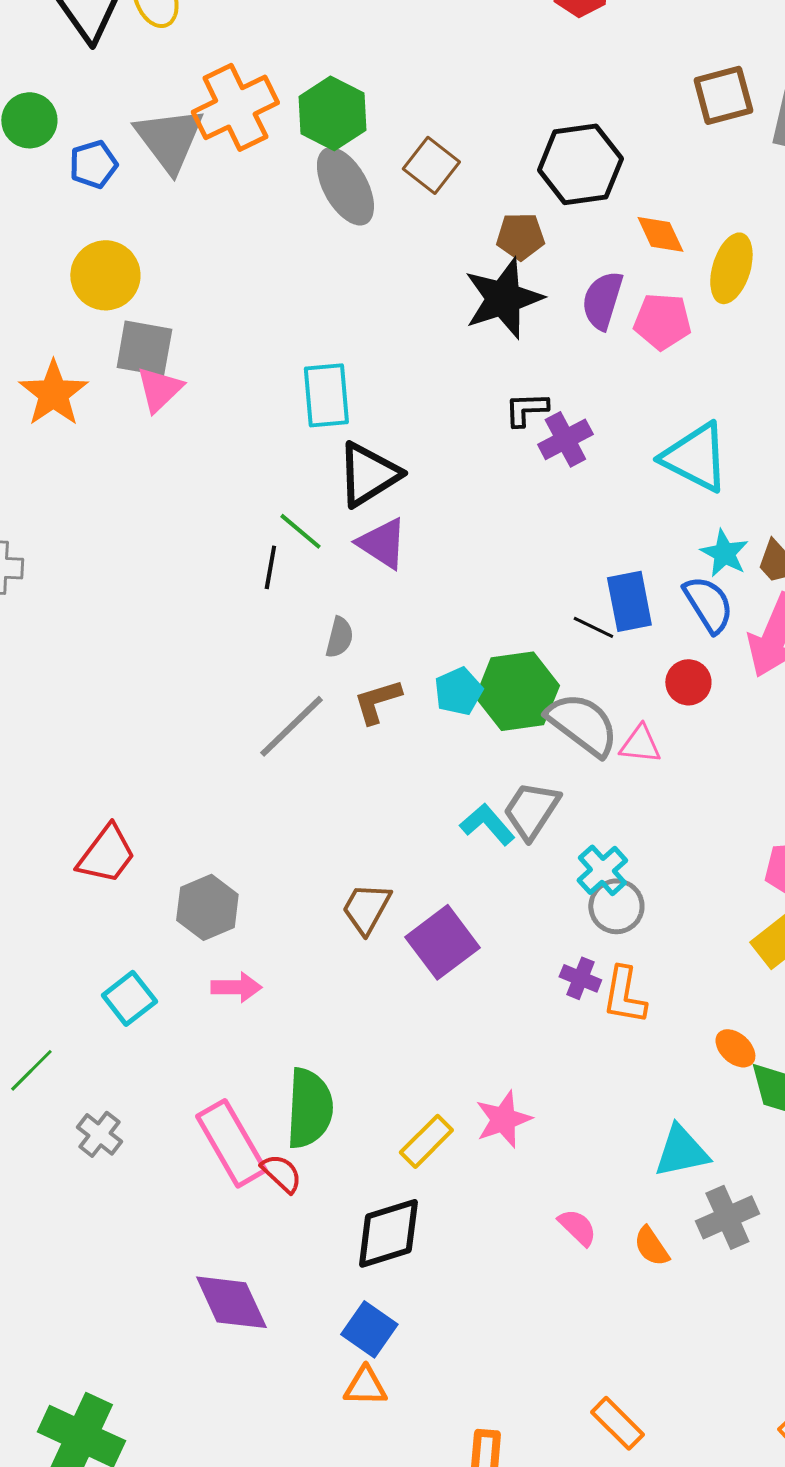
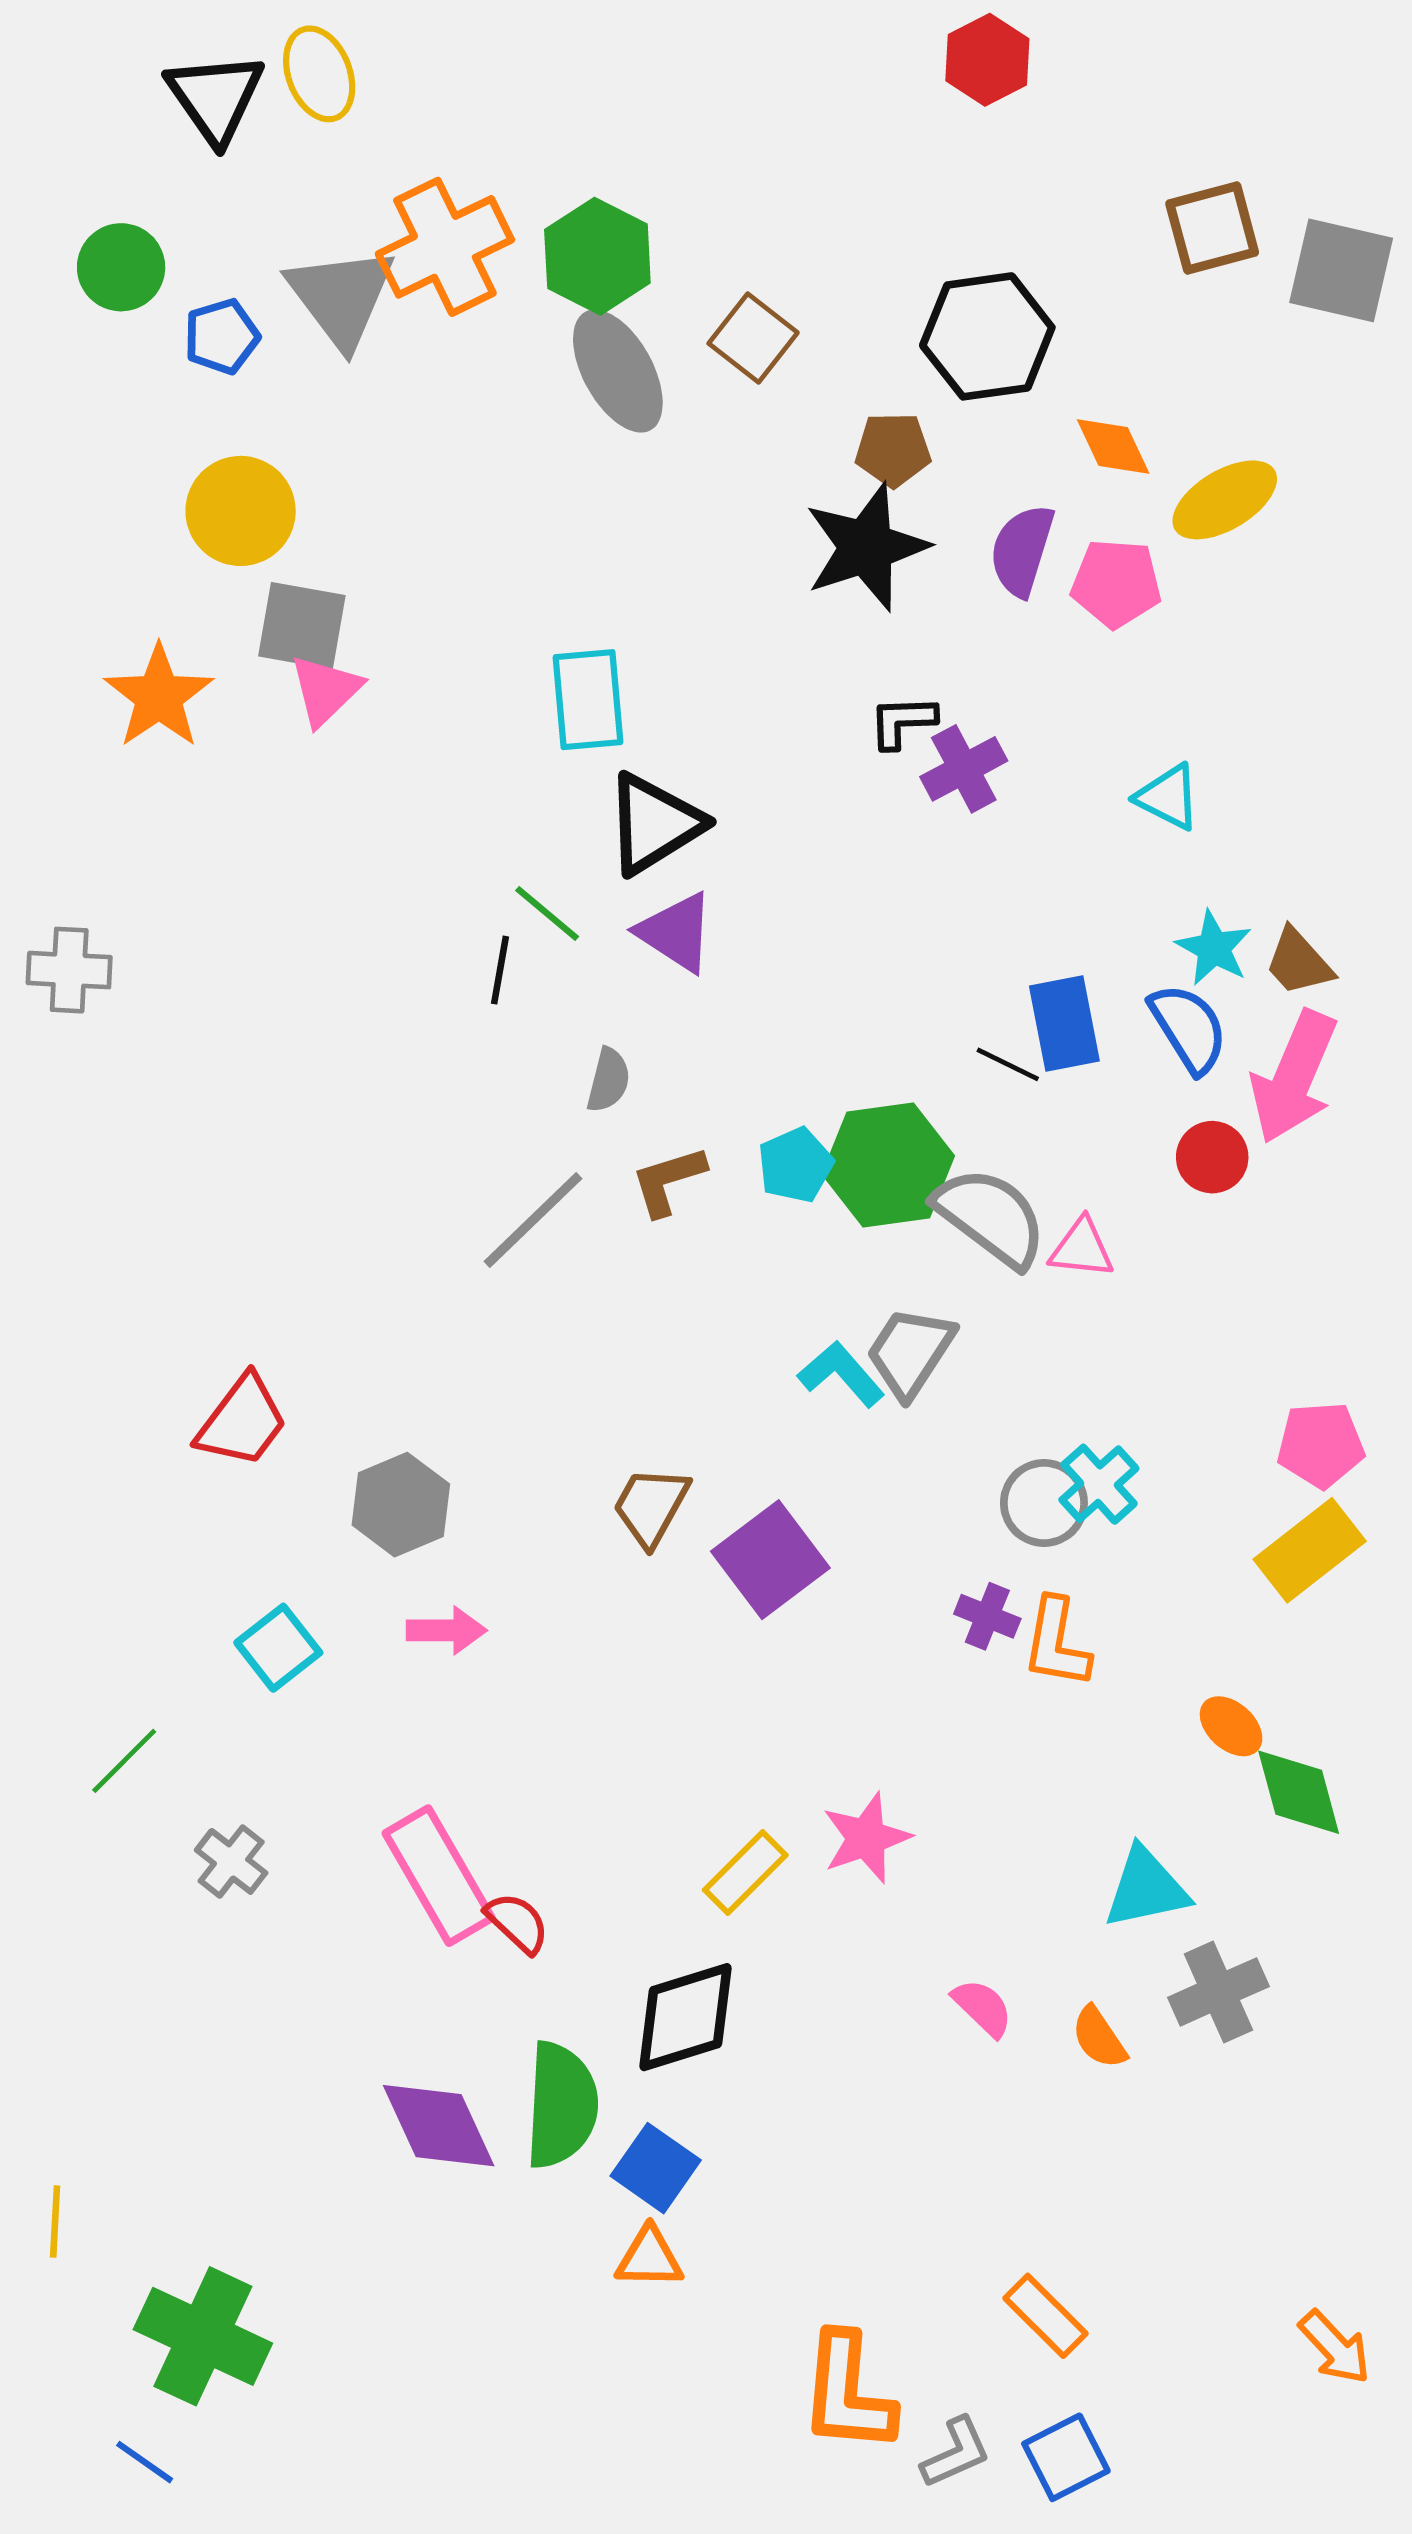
yellow ellipse: (731, 268) -> (1225, 500), turned 42
cyan triangle: (695, 457) -> (1168, 797), size x0.6
red circle: (688, 682) -> (1212, 1157), moved
cyan cross: (602, 870) -> (1099, 1484), moved
green semicircle: (309, 1108) -> (561, 2105), moved

